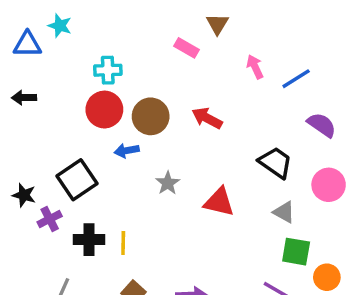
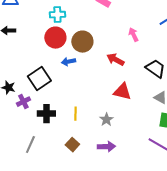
pink arrow: (255, 67) -> (133, 35), moved
red arrow: (207, 118) -> (115, 60), moved
gray star: (168, 183) -> (106, 120), moved
yellow line: (123, 243) -> (75, 114), moved

